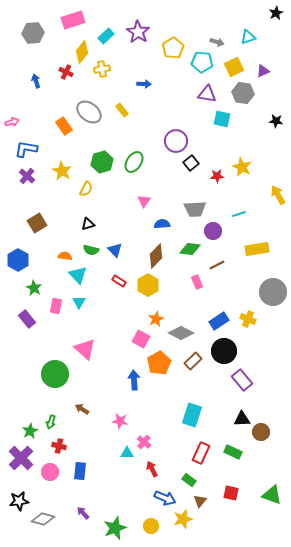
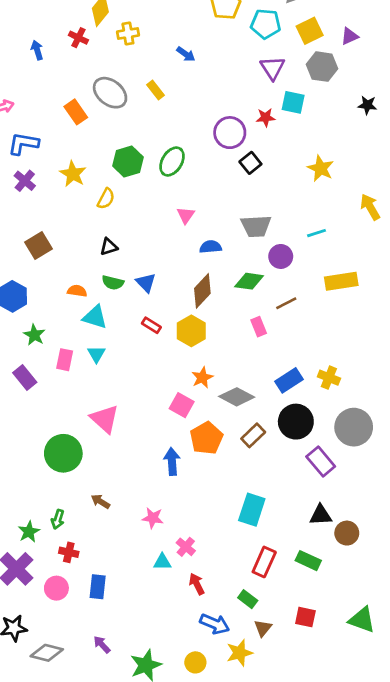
blue arrow: (144, 84) -> (186, 54), turned 32
purple triangle: (207, 94) -> (272, 68), turned 48
red star: (217, 176) -> (266, 117), moved
cyan triangle: (78, 275) -> (95, 317), turned -30
gray circle: (273, 292) -> (354, 427), moved

